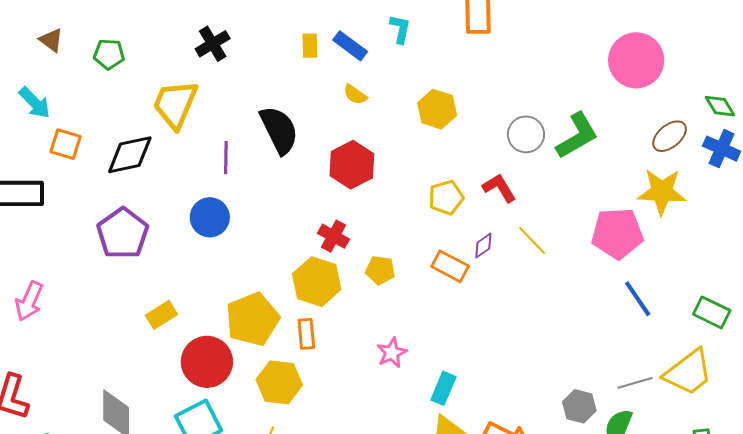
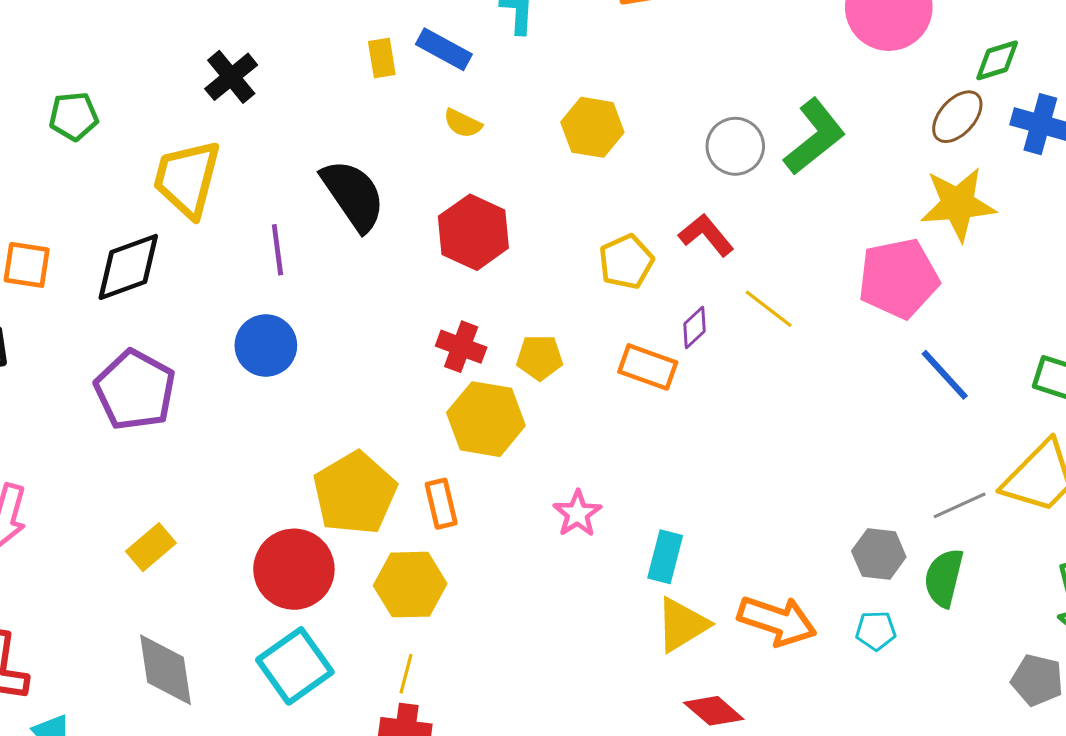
green diamond: (720, 106) -> (997, 60), moved, turned -68
yellow pentagon: (380, 270) -> (540, 357), moved
yellow hexagon: (317, 282) -> (486, 419), moved
yellow rectangle: (161, 315) -> (151, 547), moved

